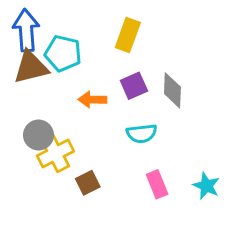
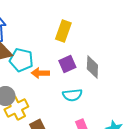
cyan pentagon: (63, 53) -> (21, 60), moved

